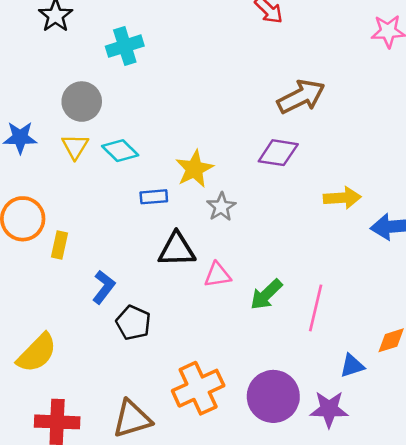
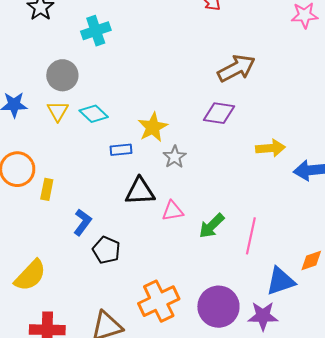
blue triangle: (352, 366) -> (281, 281), size x1.5

